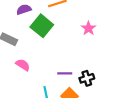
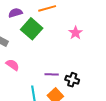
black cross: (87, 78) -> (72, 80), turned 32

